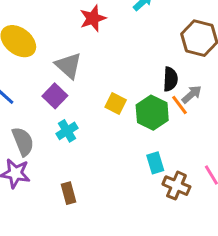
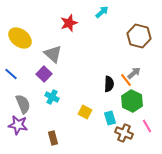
black semicircle: (170, 79) -> (109, 84), moved
yellow square: (116, 103) -> (85, 112), moved
green hexagon: (152, 113) -> (132, 101), moved
cyan cross: (67, 131) -> (52, 97), turned -32

